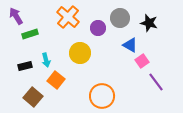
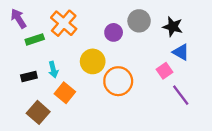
orange cross: (68, 17) -> (64, 23), moved
blue triangle: (130, 45) -> (181, 52), moved
orange circle: (102, 96) -> (118, 81), moved

